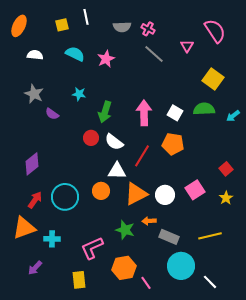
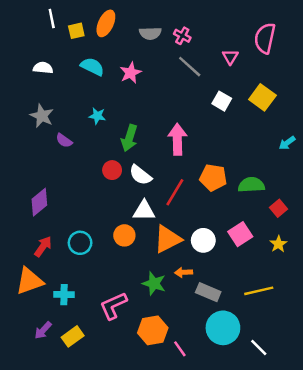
white line: (86, 17) -> (52, 18), moved
orange ellipse: (19, 26) -> (106, 23), moved
pink semicircle: (215, 31) -> (265, 38), turned -135
green semicircle: (204, 109) -> (251, 185), moved
white square: (175, 113) -> (222, 101), moved
cyan circle: (65, 197) -> (80, 243), size x0.7
yellow rectangle: (79, 280) -> (73, 336), moved, turned 60

